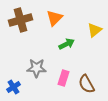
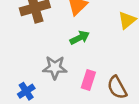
green arrow: (66, 44) -> (80, 38), moved

